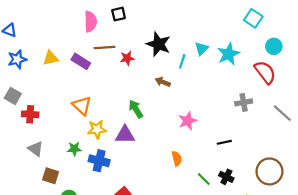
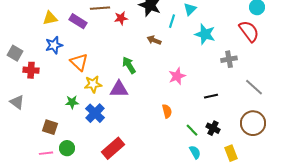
cyan star: (229, 54) -> (205, 34), moved, turned -30
blue star: (17, 59) -> (54, 45), moved
gray line: (282, 113) -> (254, 87), moved
gray triangle: (36, 149) -> (17, 102), moved
blue cross: (99, 161) -> (95, 113), turned 30

